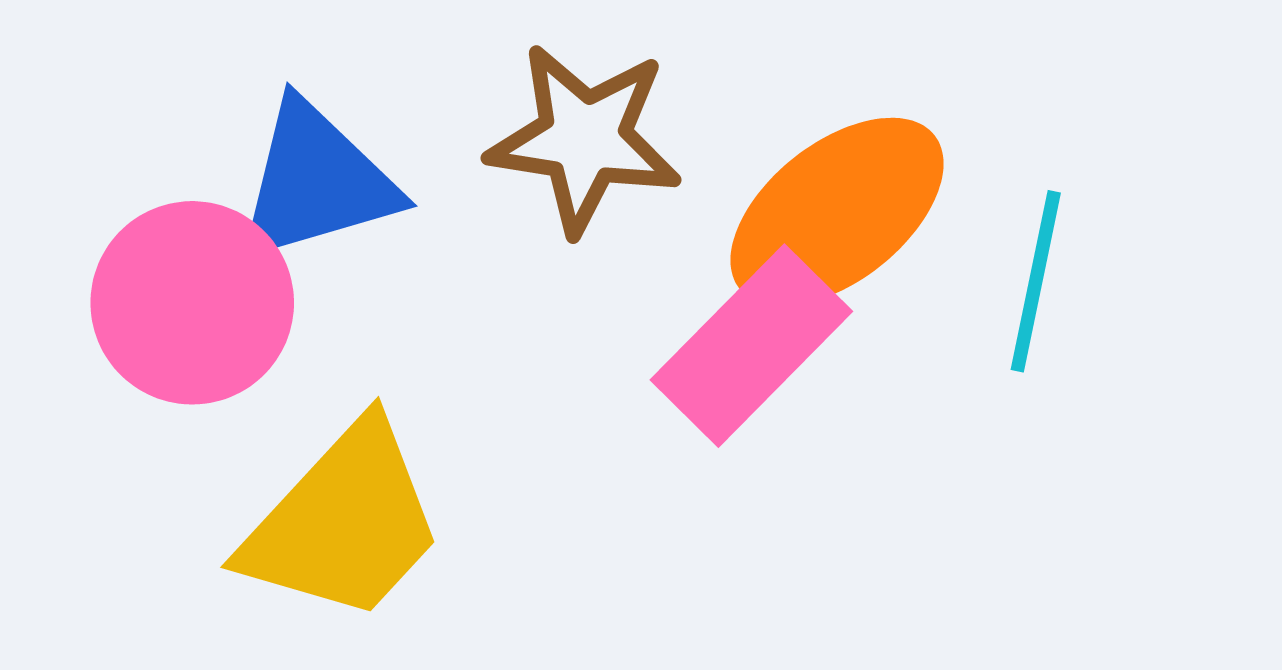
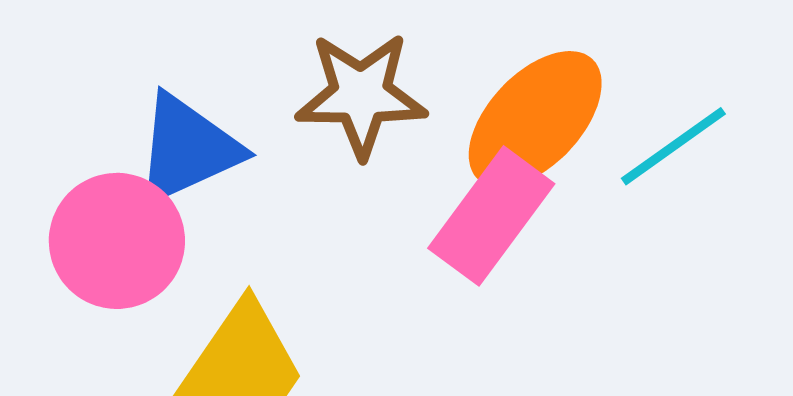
cyan line: (1036, 281) -> (673, 146), turned 51

